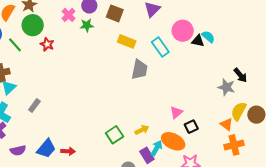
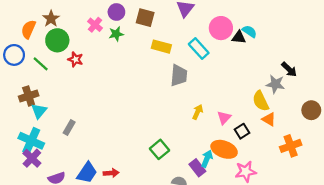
yellow semicircle: (239, 111) -> (261, 101), moved, turned -48
orange triangle: (227, 124) -> (269, 119), moved
yellow arrow: (142, 130) -> (198, 112), moved, turned -32

